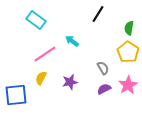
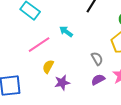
yellow semicircle: (41, 78) -> (48, 67), moved
purple star: (70, 82) -> (62, 83), moved

